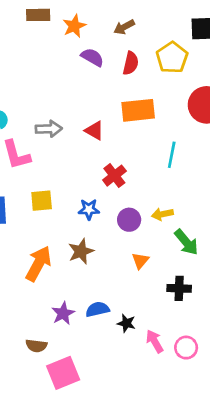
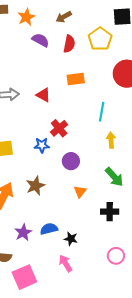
orange rectangle: (138, 110) -> (76, 79), size x0.7
blue star: (89, 209) -> (42, 145), moved
yellow arrow: (162, 214) -> (111, 140), moved, turned 98
pink arrow: (155, 341) -> (66, 263), moved

